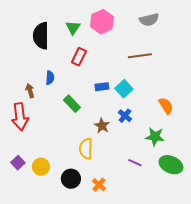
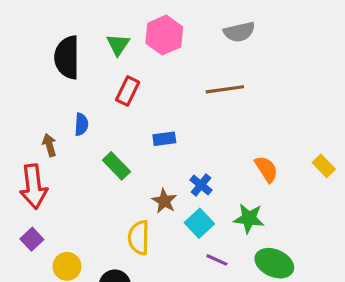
cyan square: (124, 89) -> (199, 223), moved
purple square: (18, 163) -> (32, 239), moved

